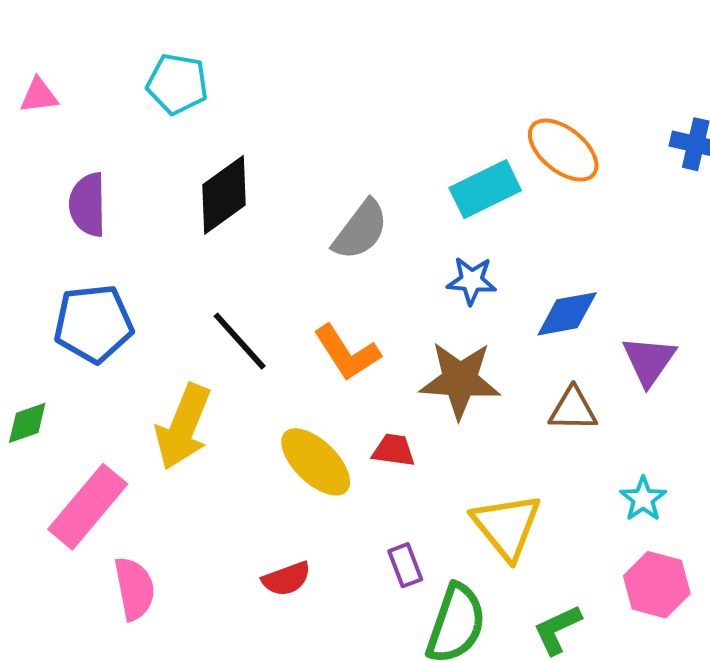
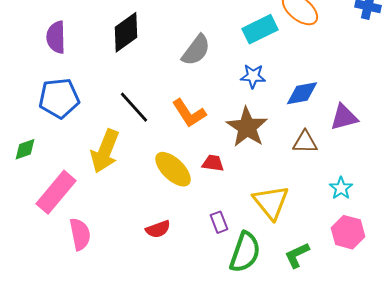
purple triangle: (649, 361) -> (344, 117), turned 40
brown star: (460, 380) -> (247, 127), turned 30

